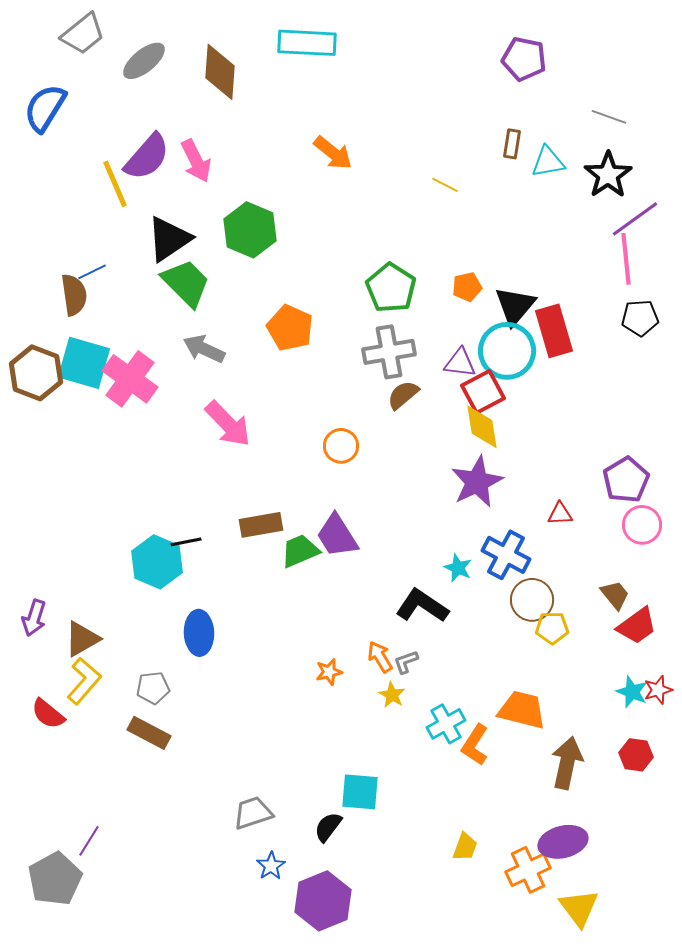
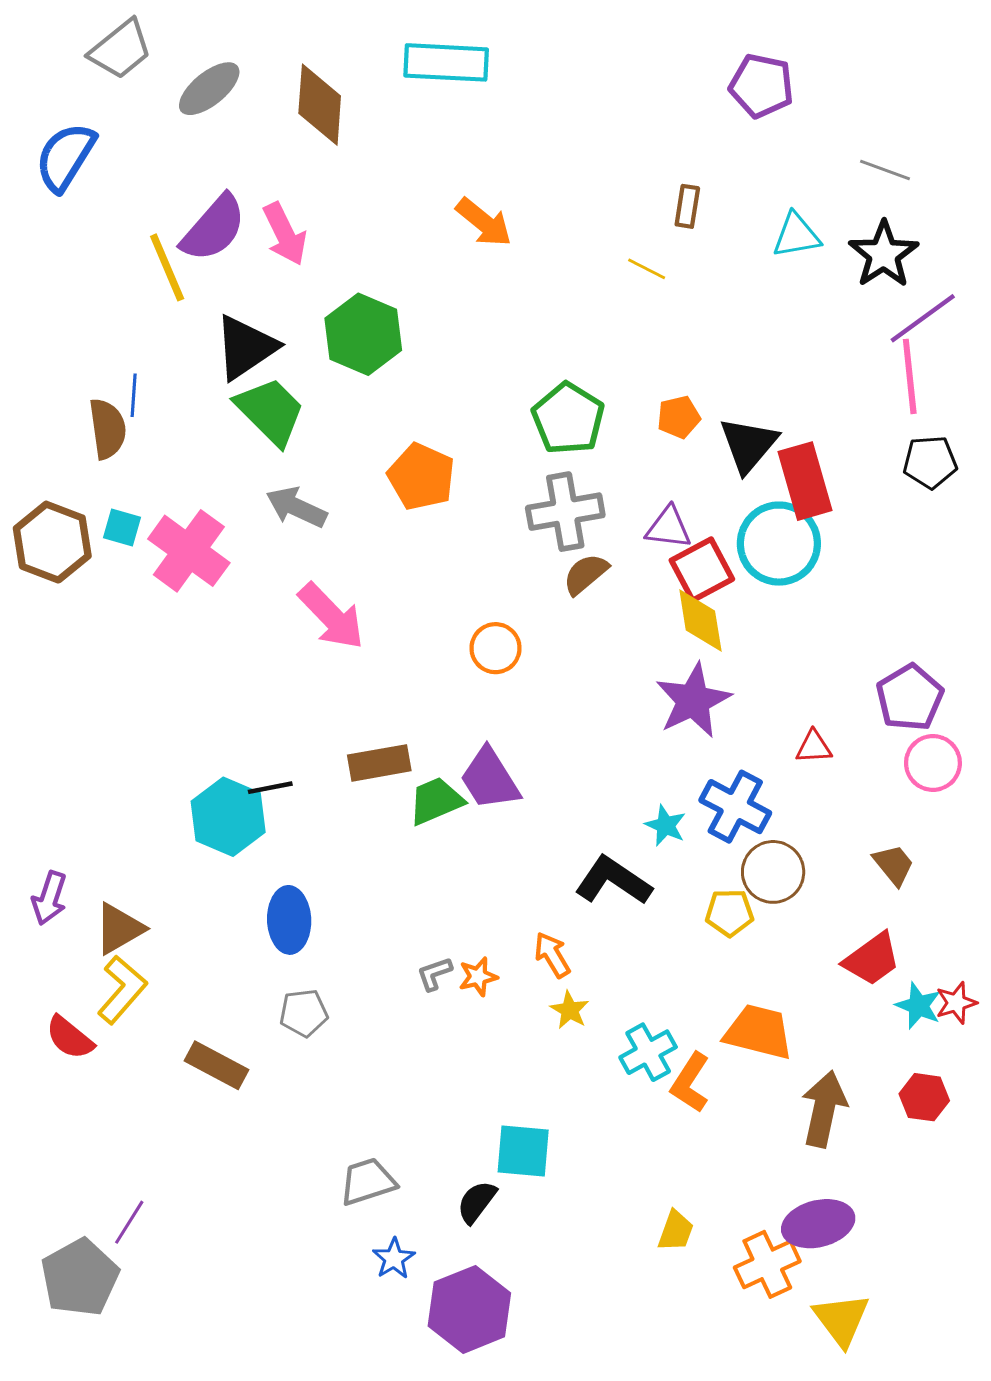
brown rectangle: (512, 144) -> (687, 206), moved
blue line: (92, 272) -> (134, 395), turned -60
cyan circle: (507, 351) -> (779, 544), moved
cyan square: (84, 363) -> (122, 528), size x0.5
red trapezoid: (637, 626) -> (872, 959), moved
yellow pentagon: (552, 628) -> (729, 913), moved
gray L-shape: (406, 662) -> (434, 974), moved
gray pentagon: (153, 688) -> (304, 1013), moved

